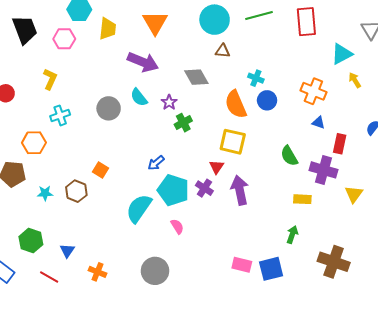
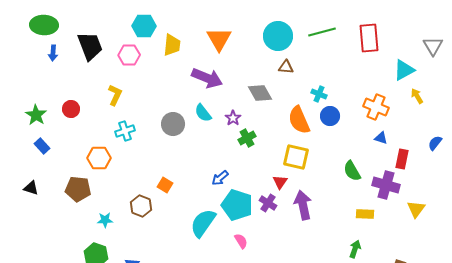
cyan star: (45, 193) -> (105, 220), moved

